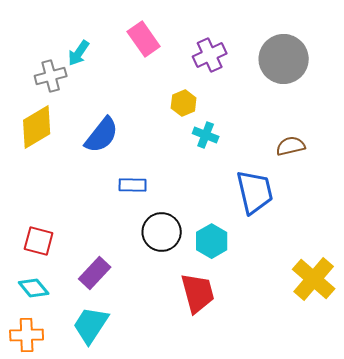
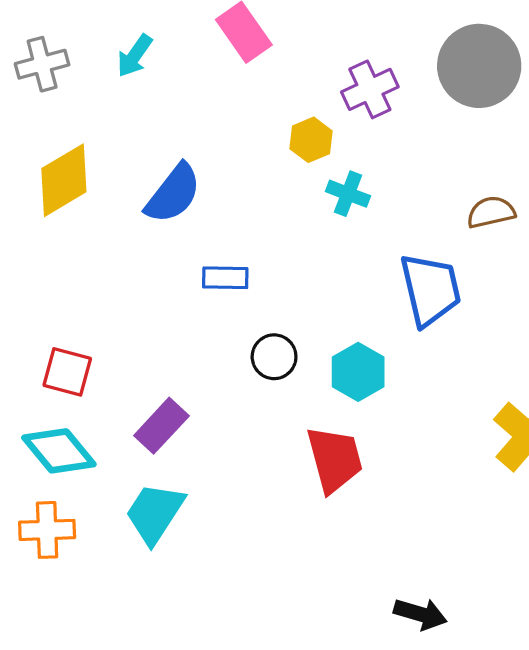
purple cross: (210, 55) -> (370, 89), moved
gray cross: (51, 76) -> (42, 64), moved
black circle: (162, 232) -> (274, 357), size x0.7
cyan diamond: (34, 288) -> (59, 451), size x1.4

